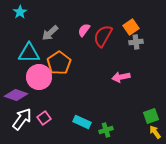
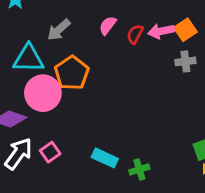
orange square: (131, 27) -> (185, 30), moved
red semicircle: (103, 36) -> (135, 34), size x0.6
gray cross: (136, 42) -> (185, 61), moved
pink arrow: (121, 77) -> (161, 31), moved

